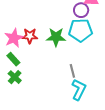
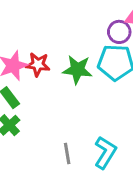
gray line: (72, 71) -> (67, 153), moved

